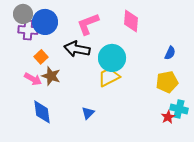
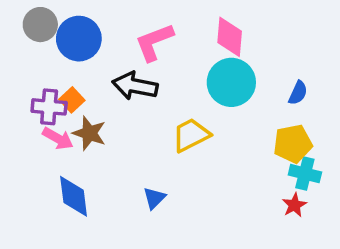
purple cross: (28, 30) -> (49, 107), moved
cyan circle: (112, 58) -> (231, 82), moved
cyan cross: (179, 109) -> (305, 174), moved

